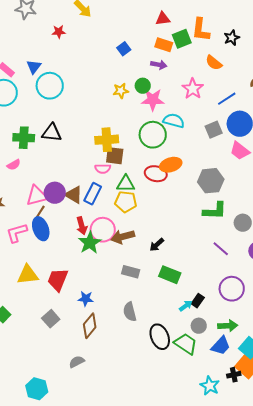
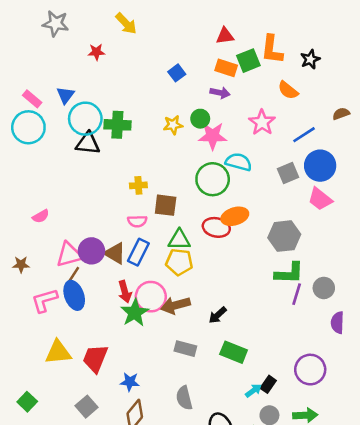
black triangle: (52, 133) -> (88, 143), moved
green cross: (24, 138) -> (117, 125), moved
yellow cross: (107, 140) -> (138, 185), moved, size x0.6
pink semicircle: (103, 169) -> (137, 221), moved
purple line: (221, 249) -> (297, 294), moved, turned 66

